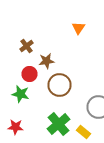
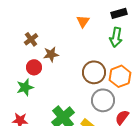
brown circle: (60, 85) -> (94, 72), moved
green star: (20, 94) -> (25, 87), turned -30

